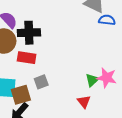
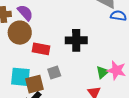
black cross: (29, 33) -> (76, 40), moved

